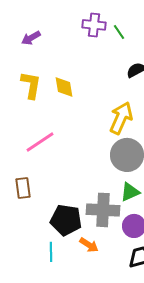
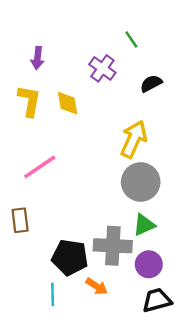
purple cross: (94, 25) -> (102, 68), moved, turned 30
purple arrow: (31, 38) -> (37, 58), moved, turned -54

